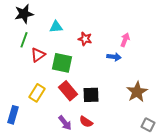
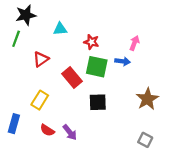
green line: (24, 40) -> (16, 39), moved
green square: (62, 63) -> (97, 67), moved
red rectangle: (68, 91) -> (72, 77), moved
red semicircle: (86, 122) -> (47, 130), moved
gray square: (148, 125) -> (145, 140), moved

